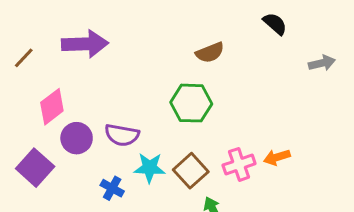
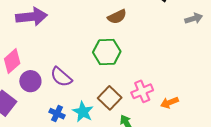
purple semicircle: (122, 135) -> (61, 77), turned 35
orange arrow: (277, 157) -> (169, 103), moved
cyan star: (150, 168) -> (83, 112), moved, turned 30

